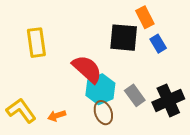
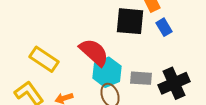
yellow rectangle: (36, 43) -> (44, 59), moved, turned -48
gray rectangle: (135, 95) -> (141, 78), turned -50

